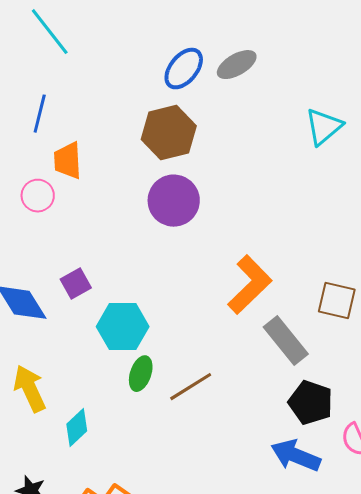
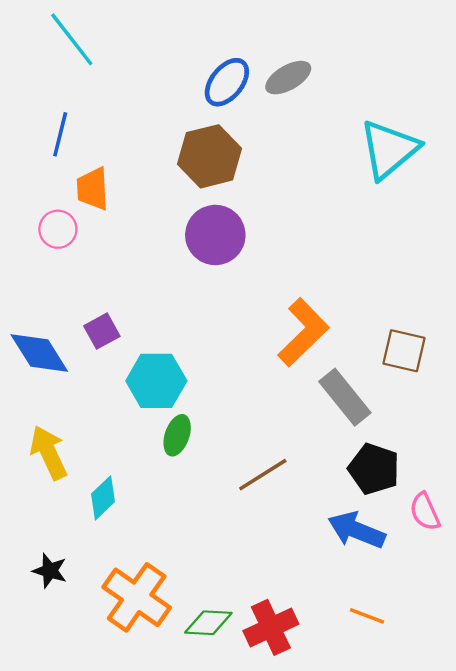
cyan triangle: (324, 127) -> (389, 149), size x1.4
brown line: (191, 387) -> (263, 475), moved

